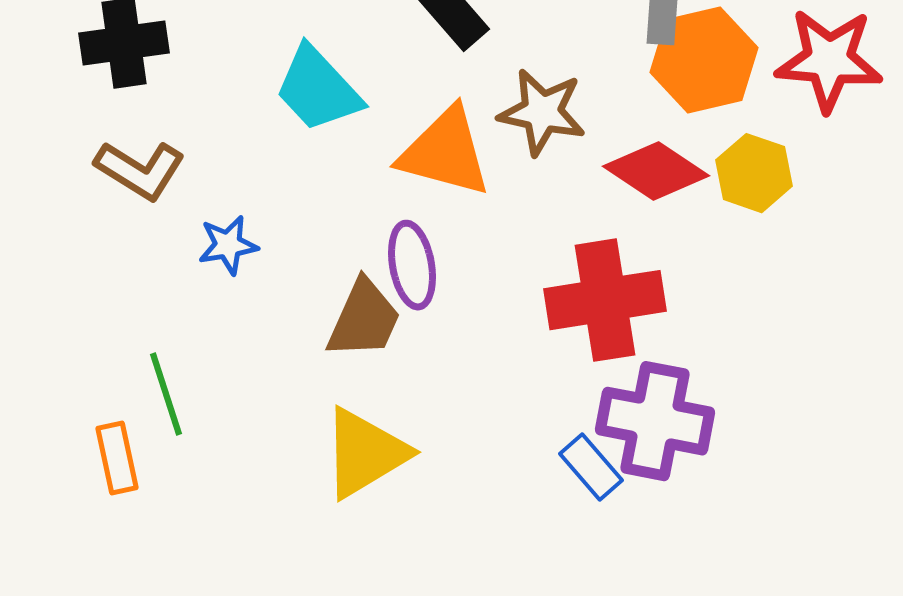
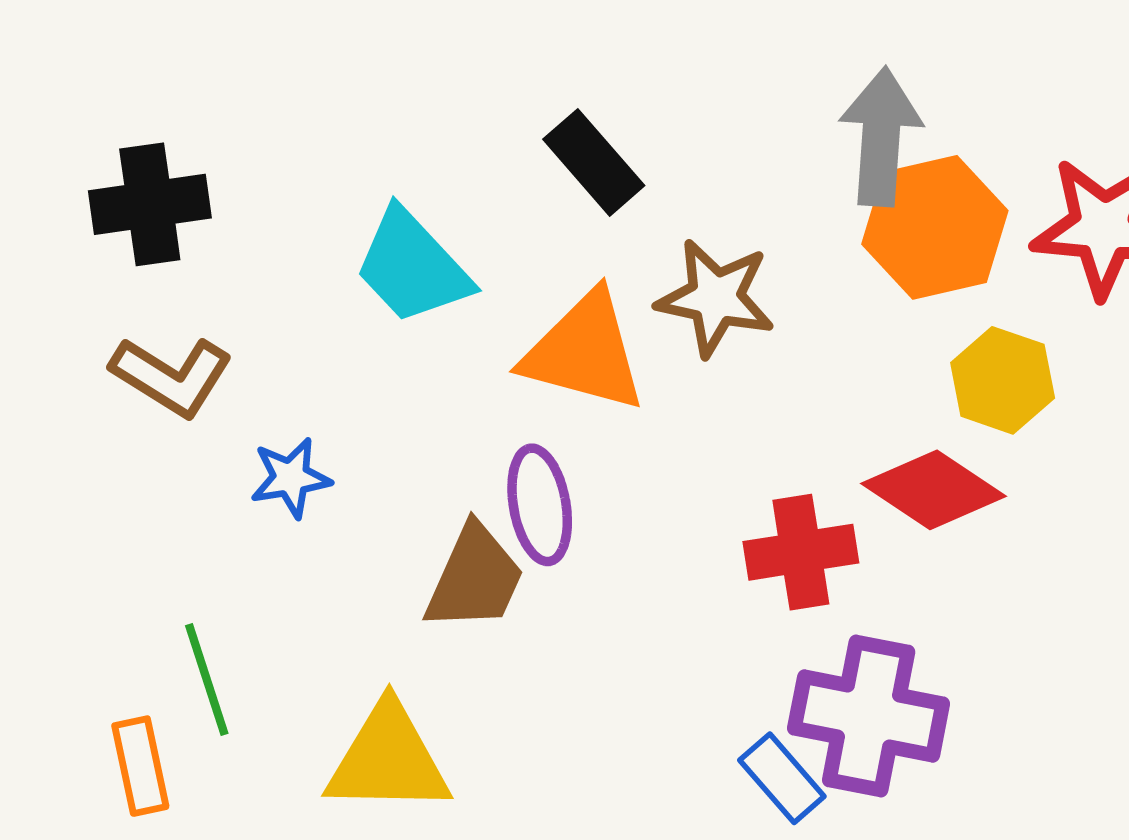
red diamond: (656, 171) -> (934, 490), moved
red cross: (605, 300) -> (801, 552), size x0.7
yellow triangle: (365, 453) -> (388, 759), moved, turned 32

